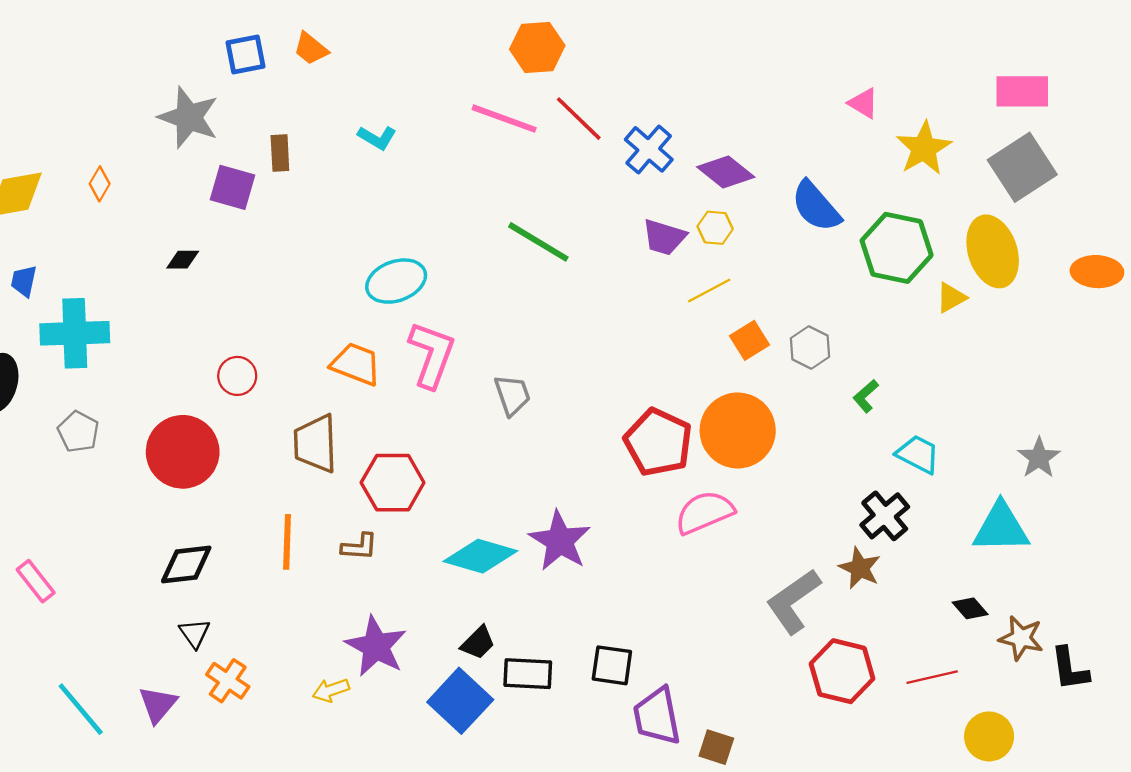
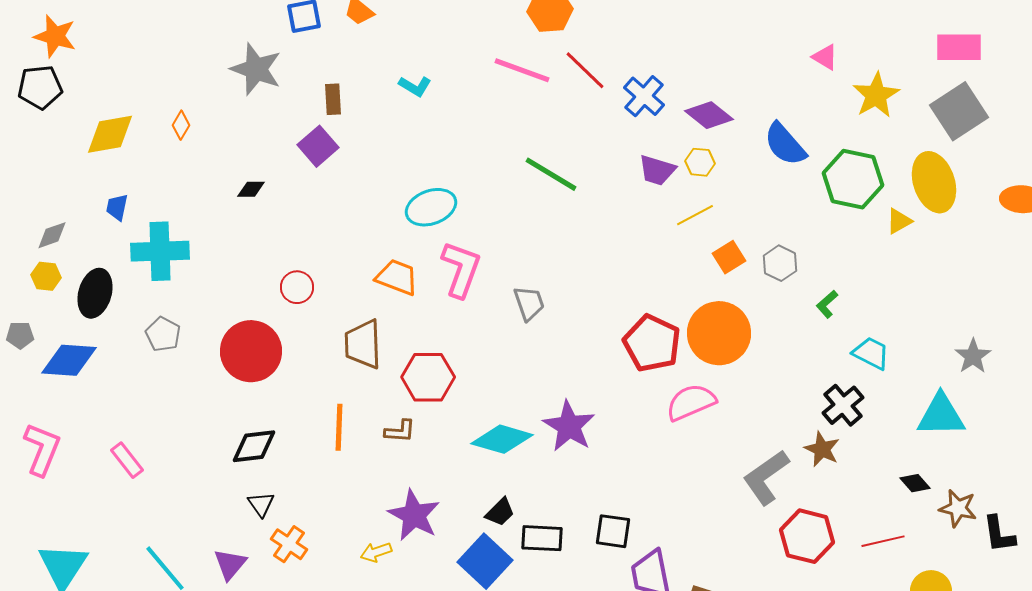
purple square: (232, 187) -> (318, 146), moved, turned 33

